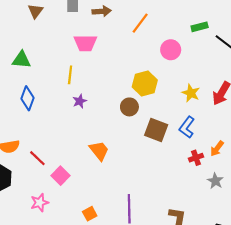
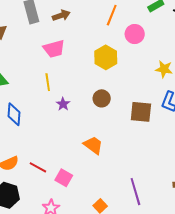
orange line: (140, 23) -> (112, 15), moved
yellow hexagon: (145, 83) -> (106, 57), moved
brown circle: (129, 107) -> (102, 98), moved

